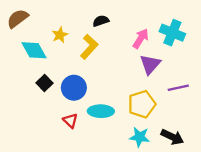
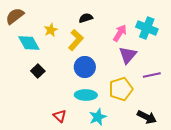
blue circle: (74, 88) -> (85, 67), moved
red triangle: (70, 121) -> (60, 116), moved
cyan star: (140, 137) -> (98, 117), moved, turned -30

